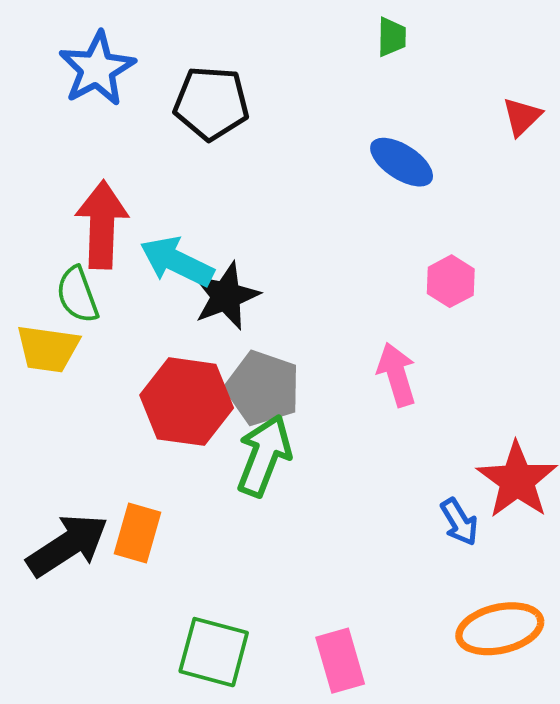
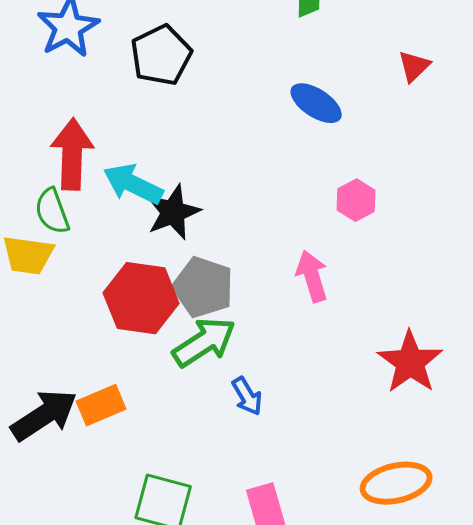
black pentagon: (211, 103) -> (161, 55), turned -30
green arrow: (264, 456) -> (204, 342), turned 36
blue arrow: (459, 522) -> (247, 396), moved
orange rectangle: (138, 533) -> (101, 405), turned 51

